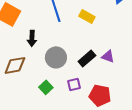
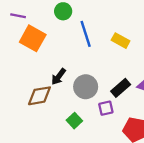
black arrow: (32, 38) -> (59, 77), moved, turned 35
purple square: (74, 84) -> (106, 108), moved

